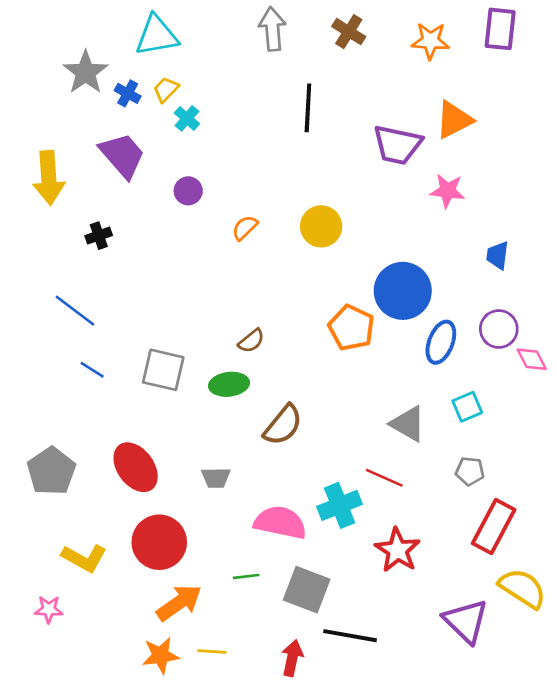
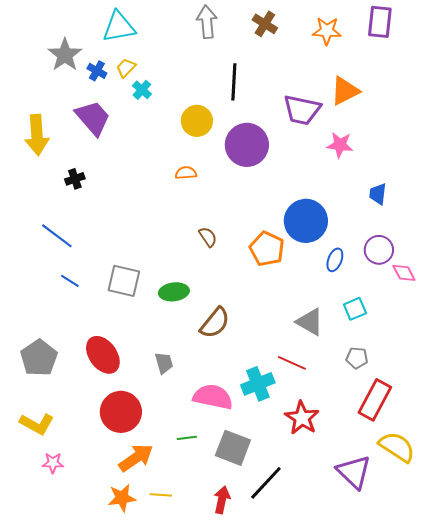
purple circle: (188, 191) -> (247, 145), moved, size x2.0
yellow circle: (321, 226) -> (197, 121), moved
orange semicircle: (245, 228) -> (186, 173), turned 40
brown semicircle: (251, 341) -> (208, 237), moved, turned -85
blue ellipse: (441, 342) -> (335, 260), size x0.7
gray trapezoid: (216, 478) -> (164, 363), turned -105
yellow L-shape: (84, 558) -> (37, 424), moved
pink star: (49, 609) -> (53, 463), moved
black line: (350, 636) -> (266, 483), turned -57

